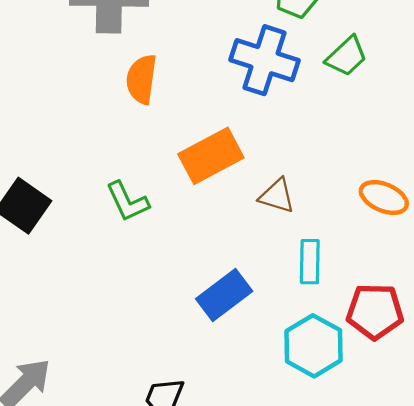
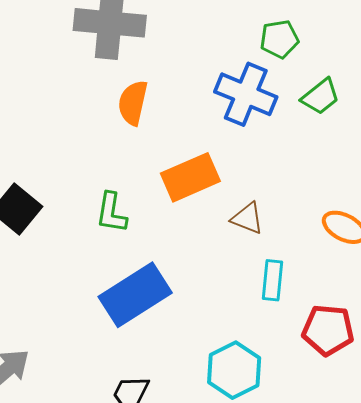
green L-shape: (127, 202) -> (111, 213), turned 30
blue rectangle: (224, 295) -> (135, 295), moved, size x1.4
cyan hexagon: (313, 346) -> (234, 370), moved

